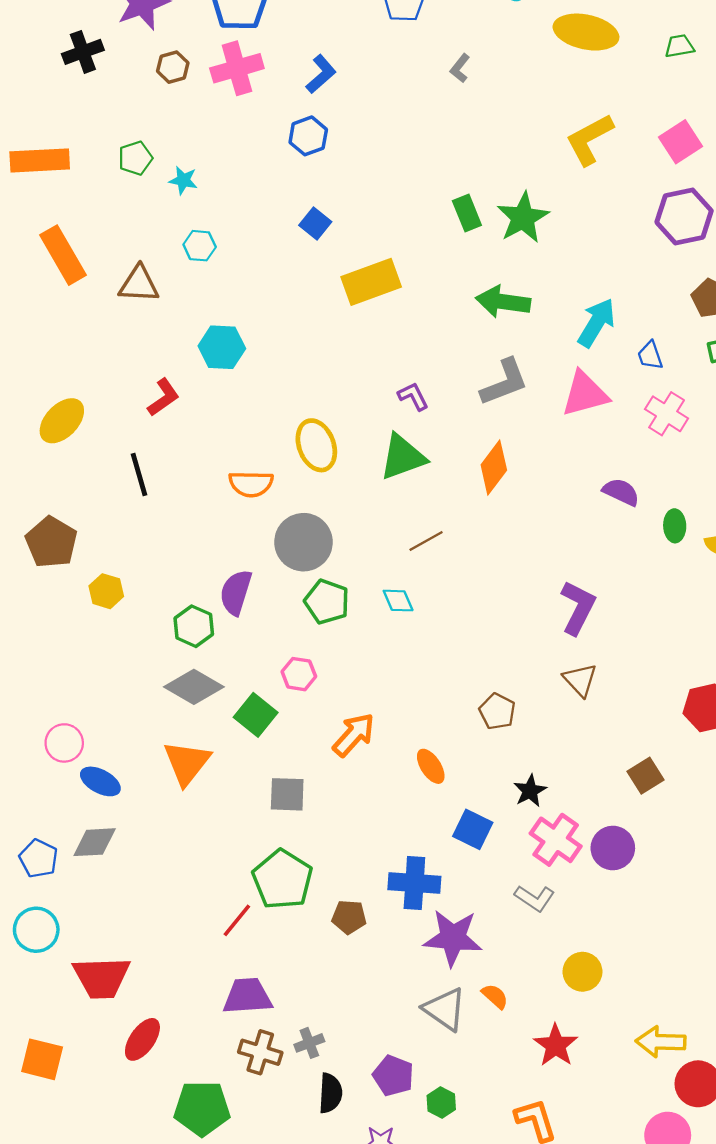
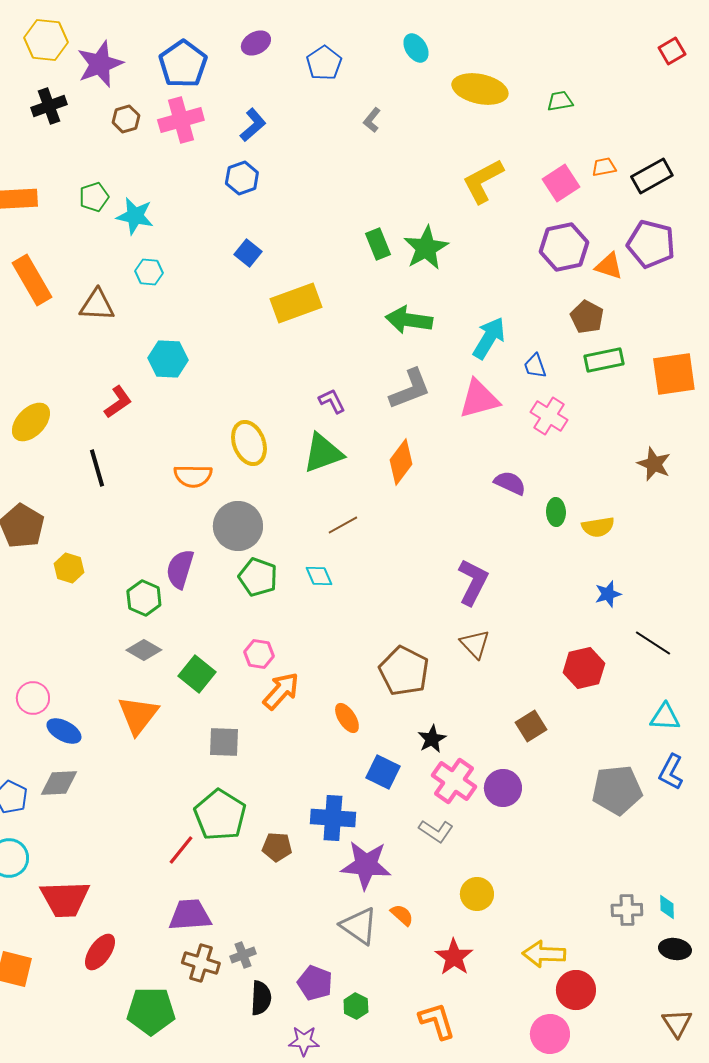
cyan star: (183, 180) -> (135, 216), size x1.5
pink hexagon: (299, 674) -> (259, 654), moved
gray diamond: (194, 687) -> (144, 650), size x0.7
brown pentagon: (497, 711) -> (404, 671), size x1.6

